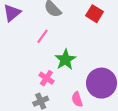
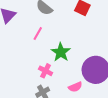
pink semicircle: (77, 99) -> (75, 87), turned -88

